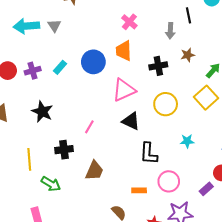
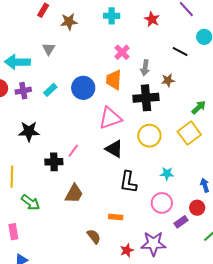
black line: (189, 15) -> (180, 51), turned -56
cyan arrow: (26, 26) -> (17, 62), moved
gray arrow: (170, 31) -> (145, 68), moved
brown star: (188, 55) -> (168, 80), moved
black cross: (158, 66) -> (146, 98), size x1.4
black star: (42, 112) -> (29, 131), turned -30
black cross: (64, 150) -> (54, 162), moved
pink circle: (169, 181) -> (162, 203), moved

